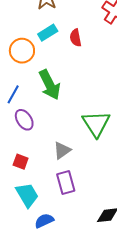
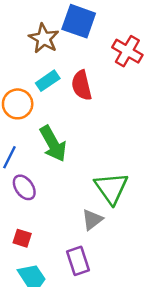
red semicircle: (76, 38) -> (82, 85), size x1.4
gray triangle: (62, 150) -> (92, 220), moved

